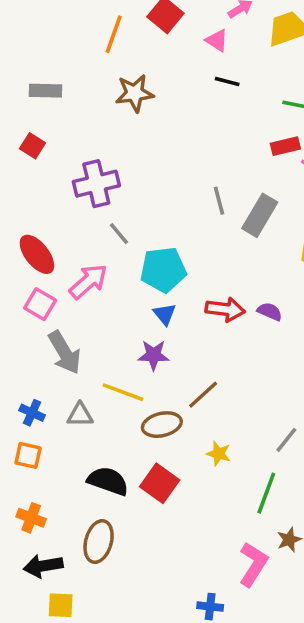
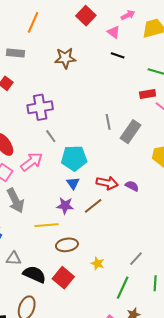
orange line: (114, 34) -> (33, 22), moved
yellow line: (123, 392) -> (46, 225), turned -30
brown line: (203, 395) -> (93, 206), moved
gray triangle: (80, 415) -> (14, 259), moved

